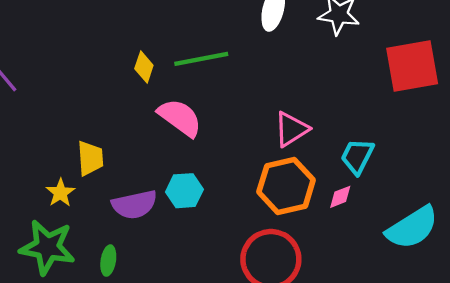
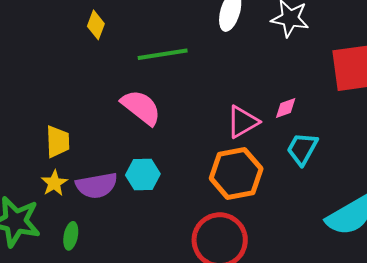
yellow diamond: (144, 67) -> (96, 25), moved
yellow star: (60, 193) -> (54, 183), moved
pink diamond: (340, 197) -> (286, 108), moved

